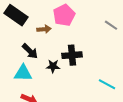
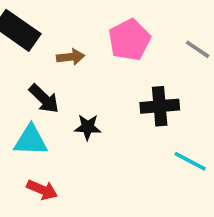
pink pentagon: (64, 15) -> (129, 40), moved
black cross: (72, 55) -> (160, 106), moved

